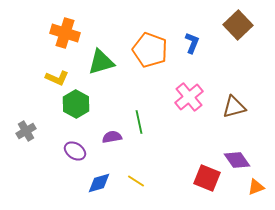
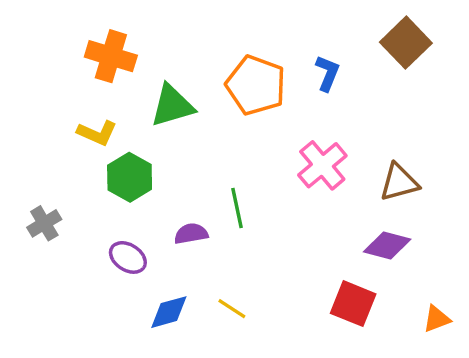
purple diamond: (237, 160) -> (387, 246), moved, turned -40

